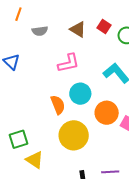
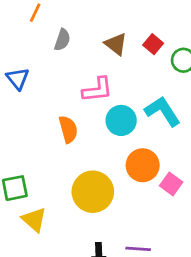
gray semicircle: (40, 31) -> (62, 40), turned -70
cyan circle: (80, 94) -> (121, 120), moved
orange semicircle: (58, 105) -> (68, 129), moved

